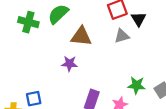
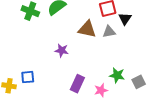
brown triangle: (81, 36) -> (87, 29), moved

